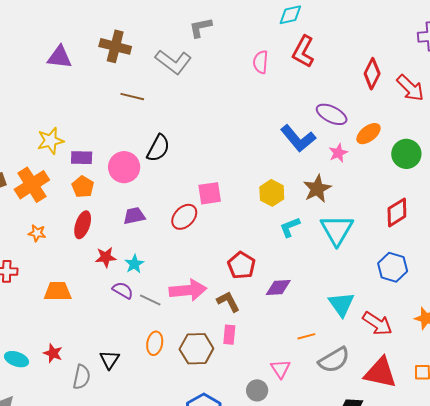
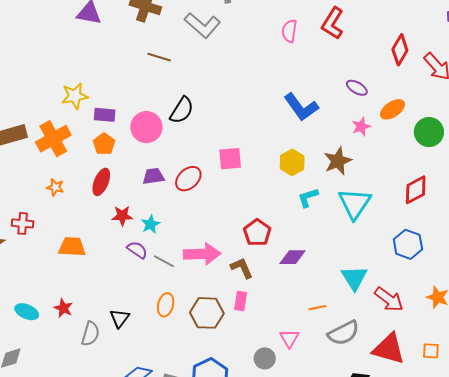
purple ellipse: (332, 114) -> (357, 88), size x0.7
blue L-shape: (298, 138) -> (301, 107), moved
red ellipse: (184, 217) -> (188, 179), moved

